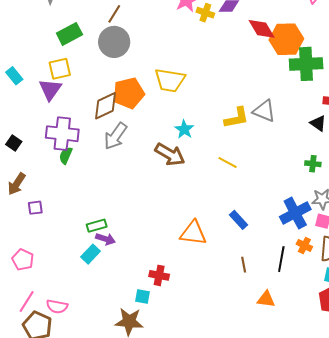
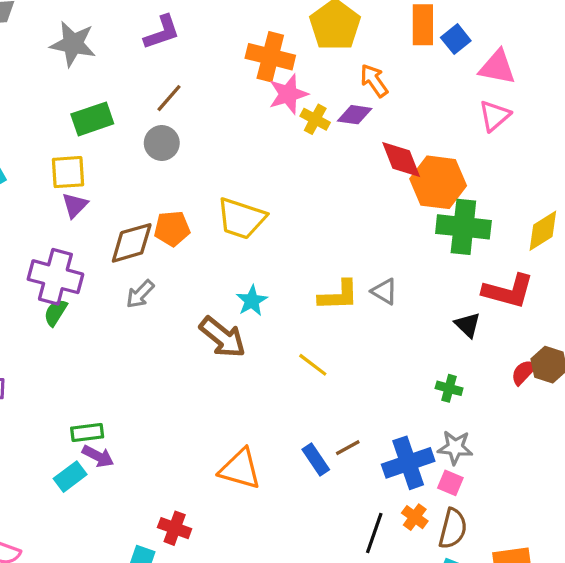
gray circle: (114, 42) -> (162, 143), size x0.7
purple triangle: (50, 89) -> (75, 205), moved, size x0.7
orange pentagon: (129, 93) -> (172, 229), size x0.7
gray triangle: (264, 111) -> (384, 291), size x0.7
gray arrow: (116, 136) -> (140, 294), size x0.7
brown line: (244, 265) -> (348, 448), moved, turned 63

